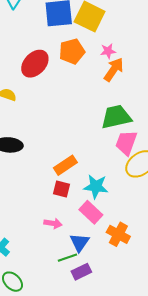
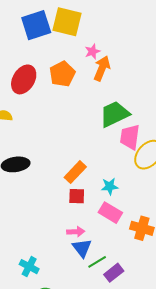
orange pentagon: (72, 51) -> (62, 74), moved
cyan star: (96, 187) -> (110, 186), size x0.7
blue triangle: (80, 242) -> (82, 248), moved

